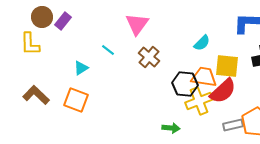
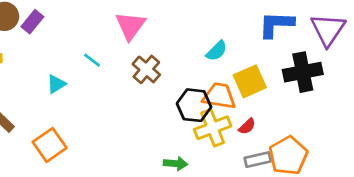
yellow square: (227, 66) -> (250, 81), turned -30
red semicircle: (223, 91) -> (247, 126), moved, size x0.5
orange square: (76, 100) -> (50, 145), moved, turned 35

